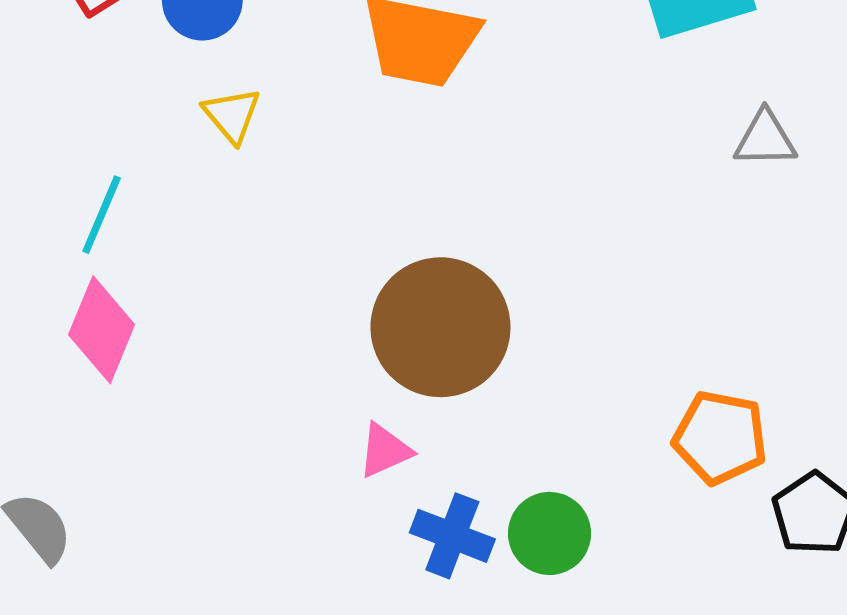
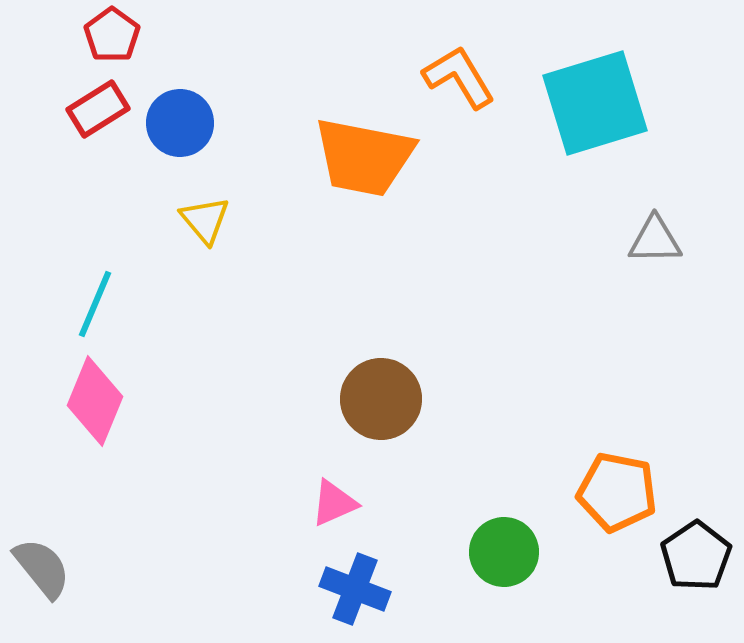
brown circle: (440, 327) -> (381, 399), size x0.7
green circle: (550, 533) -> (504, 552), moved
blue cross: (452, 536) -> (355, 589), moved

